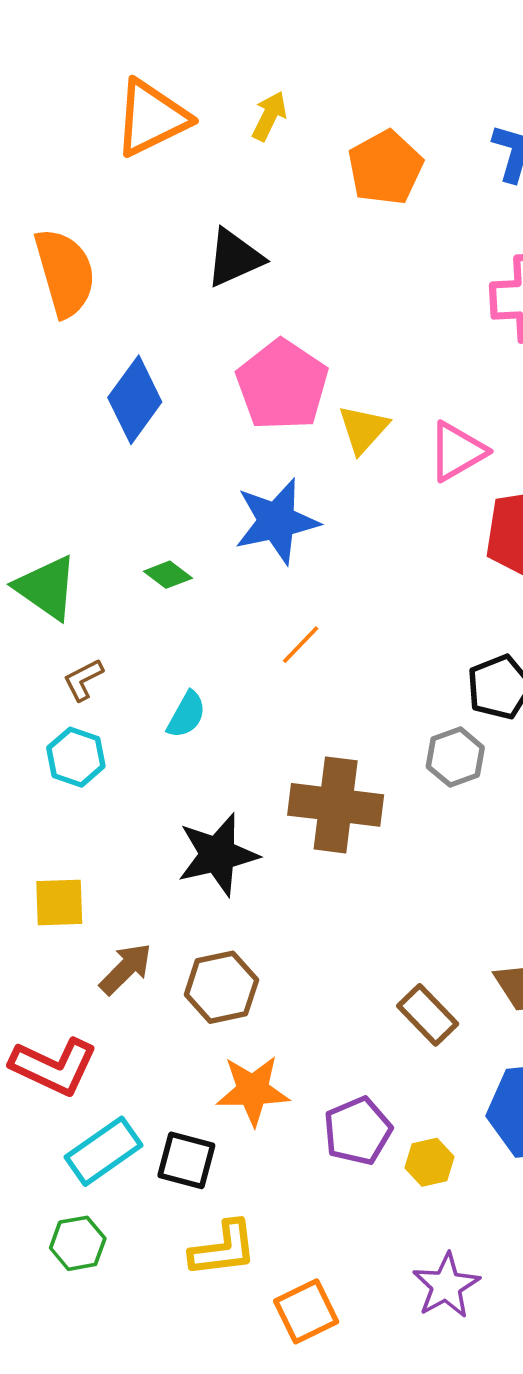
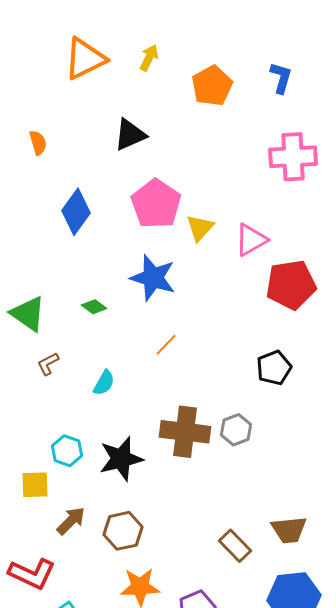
orange semicircle: (65, 273) -> (38, 143), size x0.5
blue star: (277, 521) -> (153, 278), turned 30
cyan hexagon: (76, 757) -> (67, 451), moved
gray hexagon: (455, 757) -> (236, 430), moved

